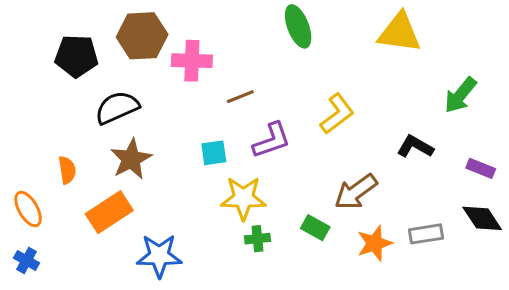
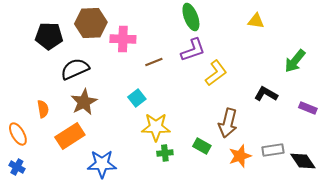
yellow triangle: (400, 33) -> (256, 21), size x0.6
purple L-shape: (272, 140) -> (193, 50), moved
cyan square: (214, 153) -> (137, 98), turned -30
brown arrow: (356, 192) -> (228, 123), turned -40
black diamond: (482, 218) -> (303, 161), moved

